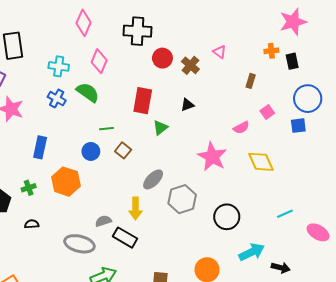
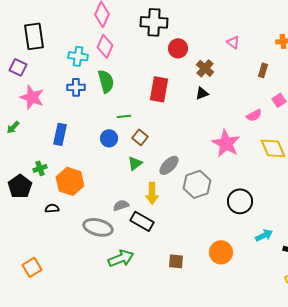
pink diamond: (99, 61) -> (105, 46), moved
brown cross: (190, 65) -> (205, 68), moved
green semicircle: (88, 92) -> (106, 81), turned 40
blue cross: (57, 99) -> (76, 87), turned -30
green triangle: (160, 128) -> (135, 163), moved
orange hexagon: (66, 182) -> (70, 181), moved
green cross: (29, 188) -> (40, 168), moved
cyan arrow: (252, 252) -> (264, 235), size x0.7

